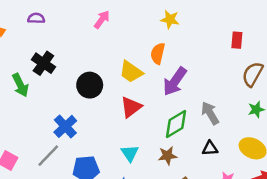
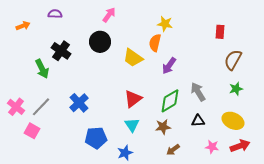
yellow star: (170, 19) -> (165, 24), moved
purple arrow: (175, 81) -> (169, 66), size x0.7
black circle: (90, 85) -> (100, 42), moved
red triangle: (131, 107) -> (133, 99), moved
gray line: (48, 156) -> (41, 107), moved

